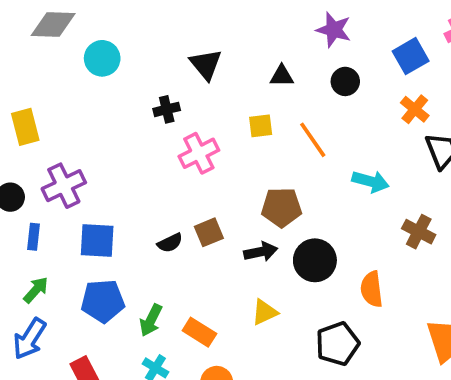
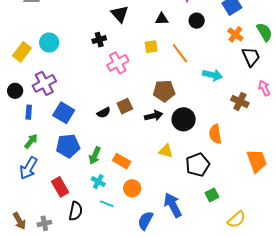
cyan circle: (102, 58) -> (49, 43), moved
yellow rectangle: (25, 127) -> (22, 52), turned 54
blue square: (97, 240) -> (64, 113), turned 30
yellow triangle: (264, 312) -> (166, 151), moved, turned 42

